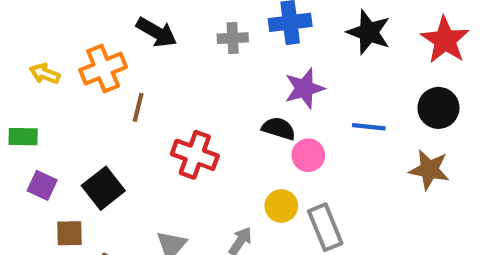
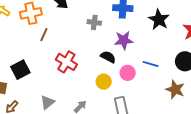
gray cross: (233, 38) -> (94, 22), moved
pink circle: (308, 155) -> (128, 73), moved
yellow circle: (281, 206) -> (104, 82), moved

